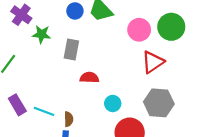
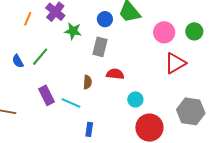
blue circle: (75, 11) -> (105, 19), moved
green circle: (171, 27) -> (194, 31), size x0.7
gray hexagon: (159, 103) -> (191, 111), moved
brown semicircle: (69, 119) -> (87, 82), moved

